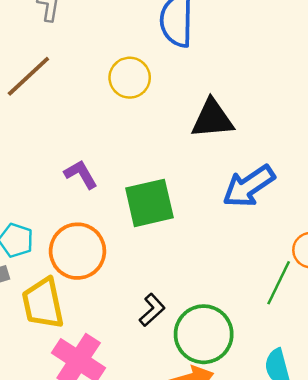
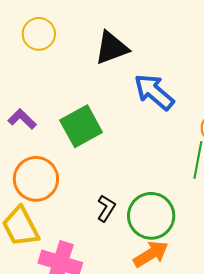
blue arrow: (249, 186) -> (154, 92), turned 90

